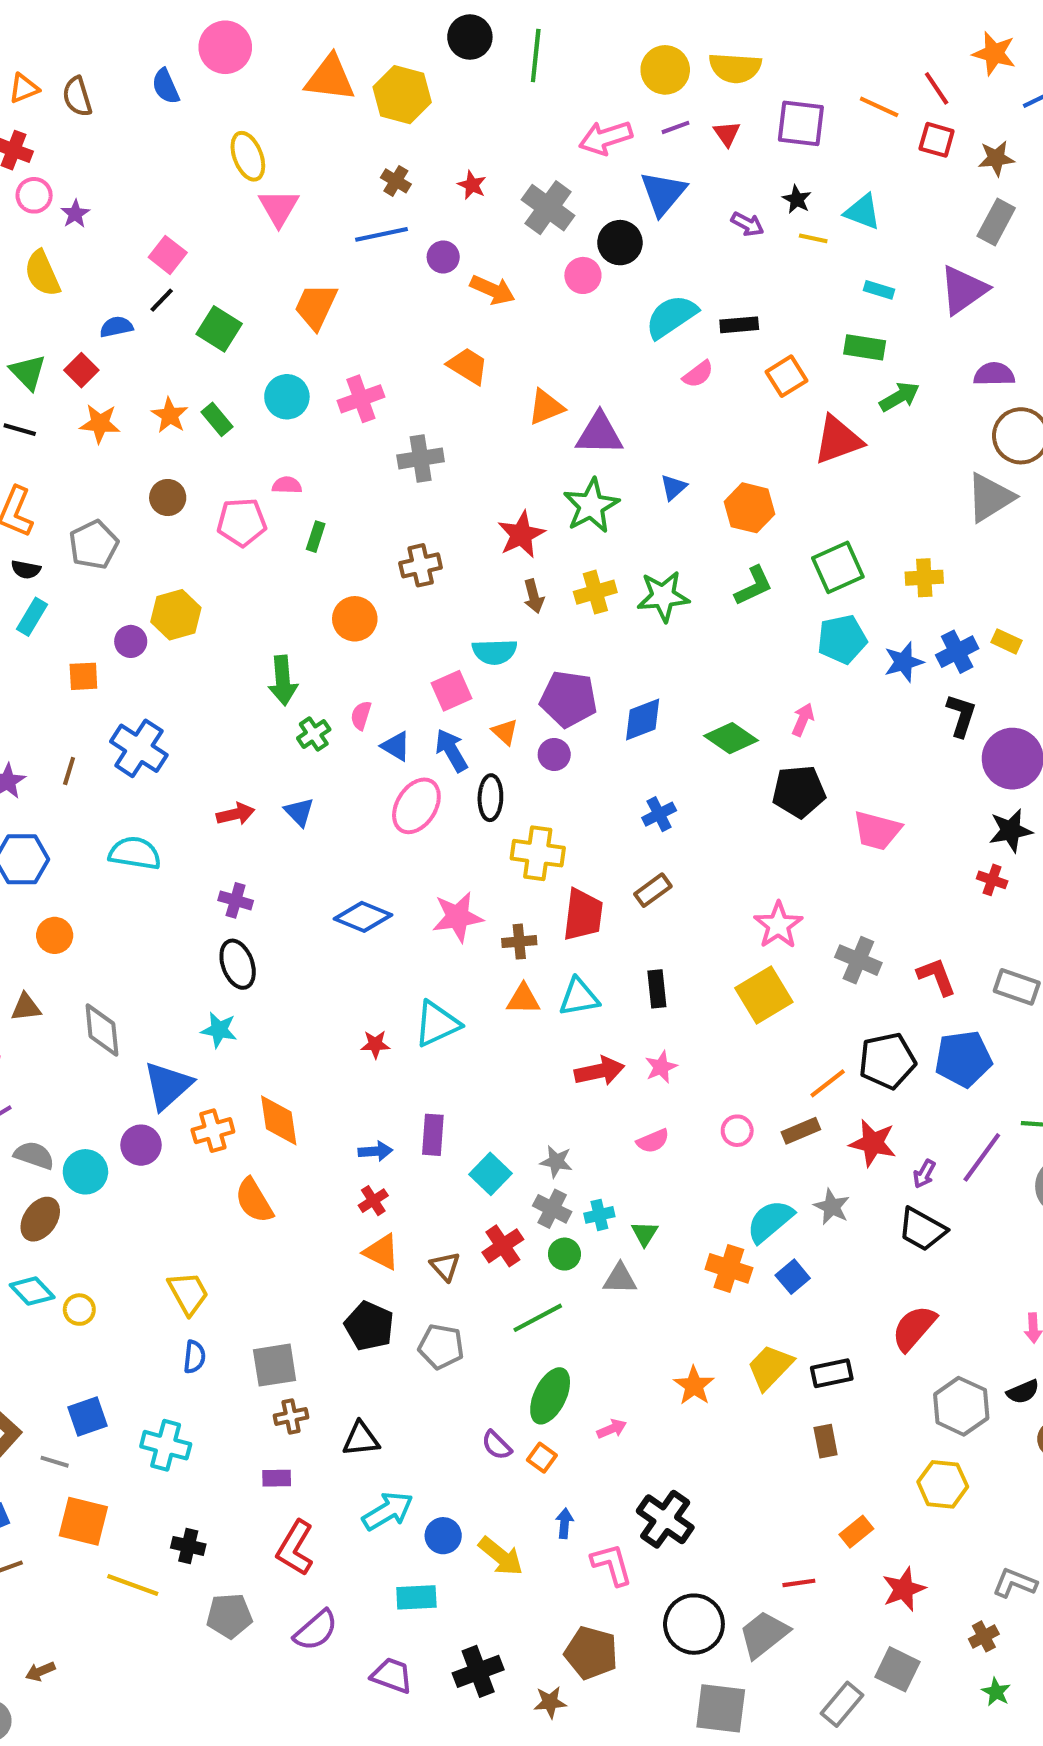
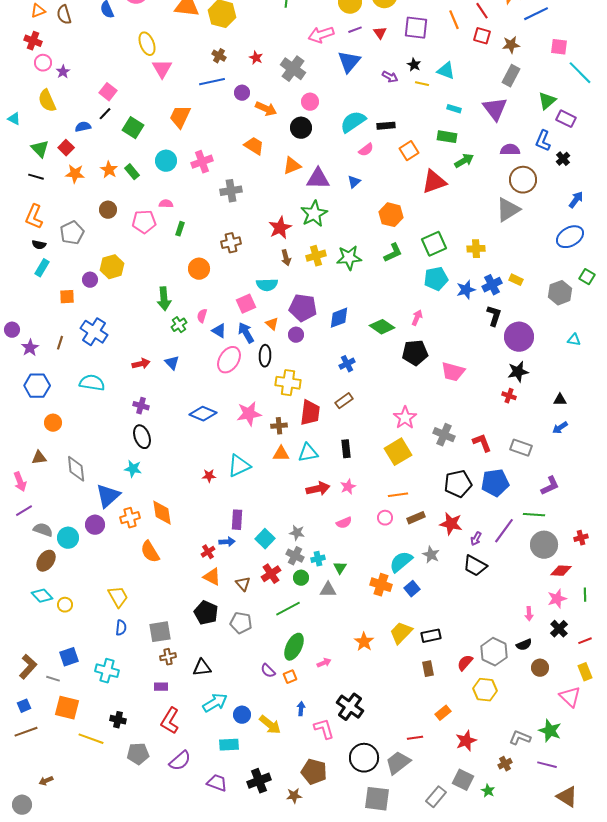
orange line: (879, 107) -> (454, 20), turned 42
black circle: (620, 243) -> (301, 128), moved
purple triangle: (963, 290) -> (495, 109), turned -32
blue triangle: (673, 487) -> (354, 182), moved
orange line: (828, 1083) -> (398, 495), moved, turned 30
blue arrow: (375, 1151) -> (227, 542), moved
red semicircle: (914, 1328) -> (465, 663), moved, size x0.7
orange square: (542, 1458) -> (290, 677), turned 32
green star: (996, 1692) -> (488, 791), moved

